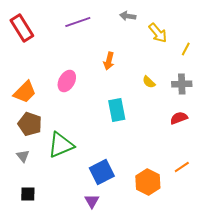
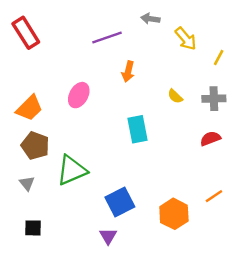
purple line: (78, 22) -> (107, 38), moved

